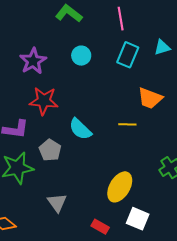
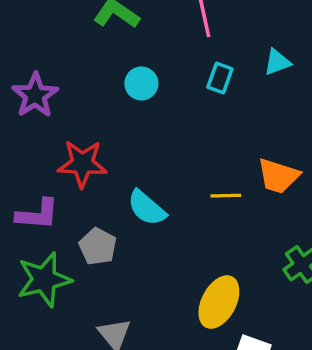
cyan rectangle: (128, 55) -> (220, 78), size x0.7
purple star: (33, 61) -> (35, 95), moved
orange trapezoid: (150, 98) -> (278, 176), moved

